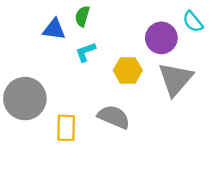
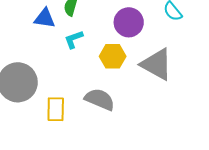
purple circle: (161, 38) -> (129, 22), moved
gray triangle: (175, 79) -> (157, 64), turned -42

